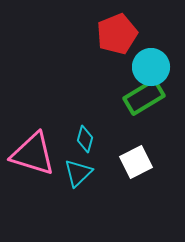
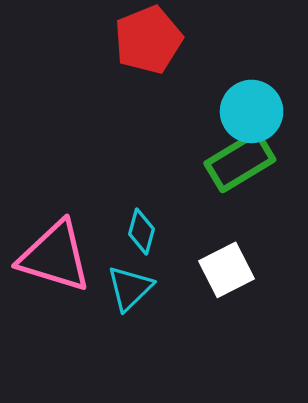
red pentagon: (117, 34) -> (148, 40), moved

